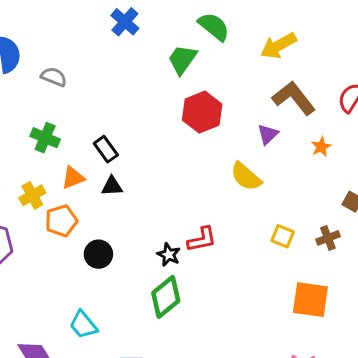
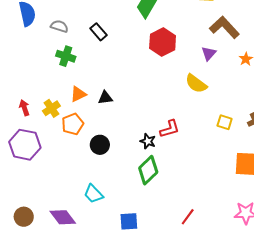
green cross: (45, 138) -> (66, 56), moved
black rectangle: (106, 149) -> (98, 32), moved

